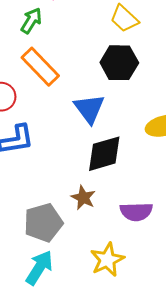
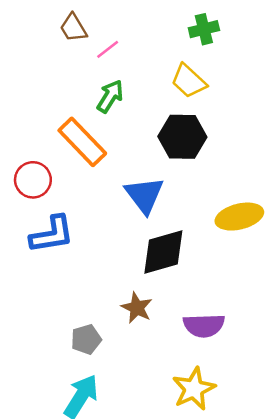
green arrow: (31, 21) -> (110, 96), moved
gray pentagon: (43, 223) -> (86, 339), size x0.6
yellow star: (107, 260) -> (194, 389), moved

